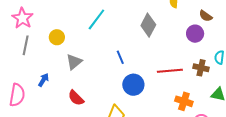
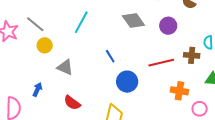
gray diamond: (148, 25) -> (133, 20), turned -55
purple circle: (195, 34) -> (168, 26), moved
gray line: (26, 45) -> (35, 24), moved, turned -54
gray triangle: (74, 62) -> (65, 67), turned -48

